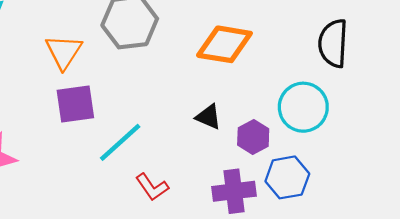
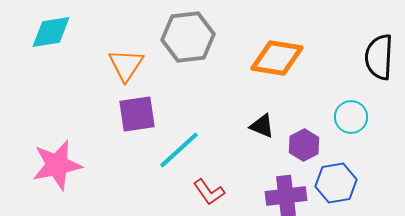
cyan circle: (303, 107) -> (351, 117), size x0.7

